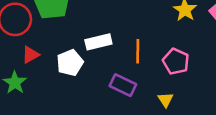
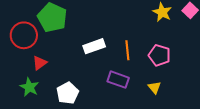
white pentagon: (70, 63) -> (68, 93), moved

